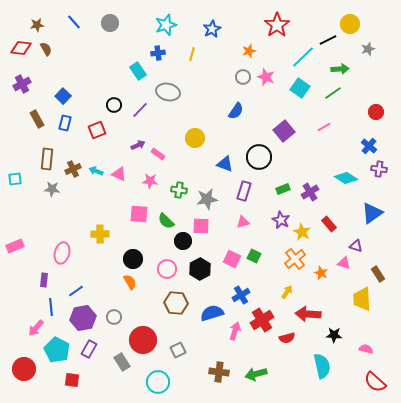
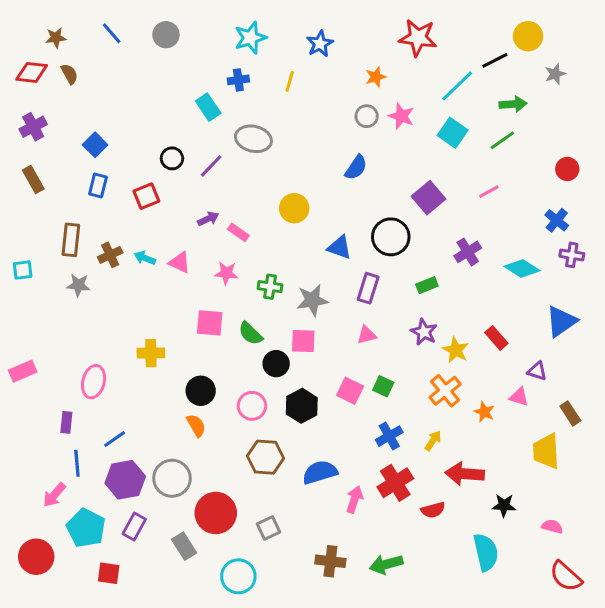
red star: (277, 25) -> (418, 38), turned -30
brown rectangle: (37, 119) -> (33, 180), moved
purple cross: (310, 192) -> (468, 252), moved
blue cross: (241, 295) -> (389, 436), moved
gray circle: (114, 317) -> (172, 478), size x1.6

